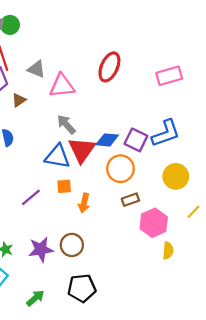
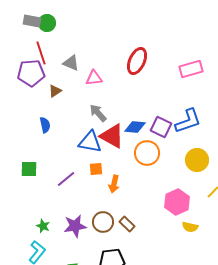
pink triangle: (62, 86) -> (94, 78), size x0.7
red triangle: (82, 150) -> (112, 136), turned -36
brown rectangle: (130, 200) -> (127, 224), moved, turned 63
yellow semicircle: (168, 250) -> (190, 227), turned 98

